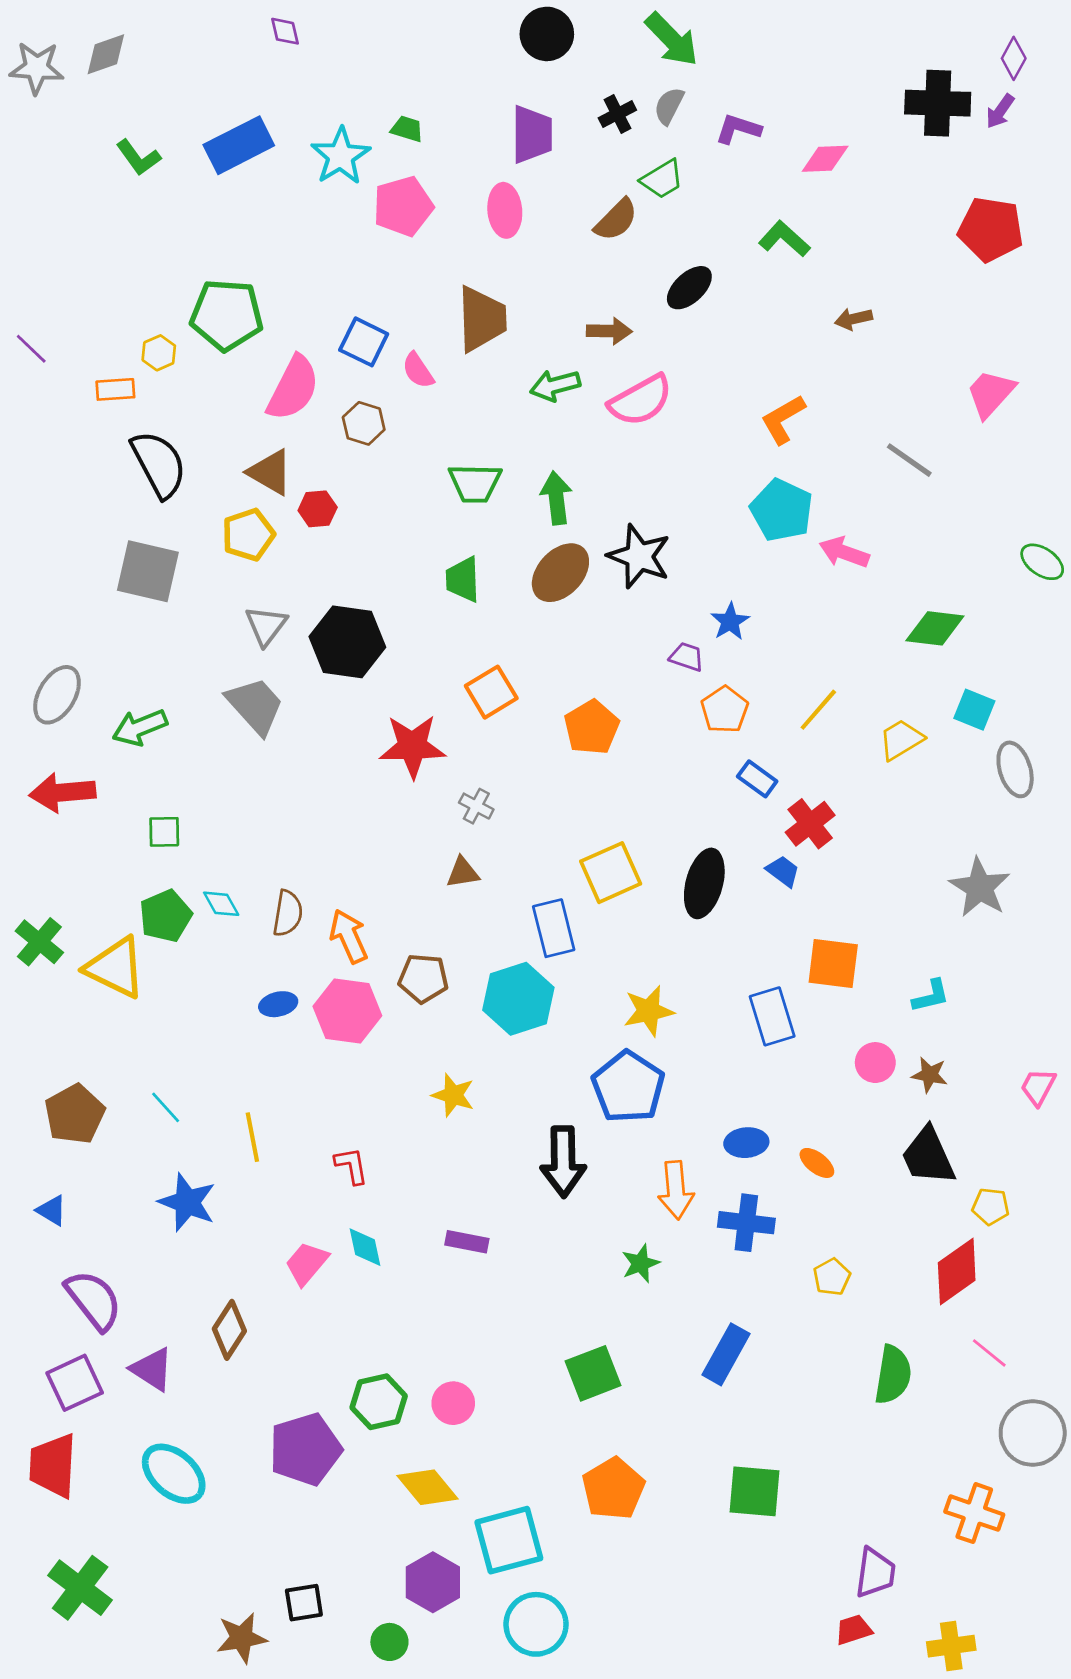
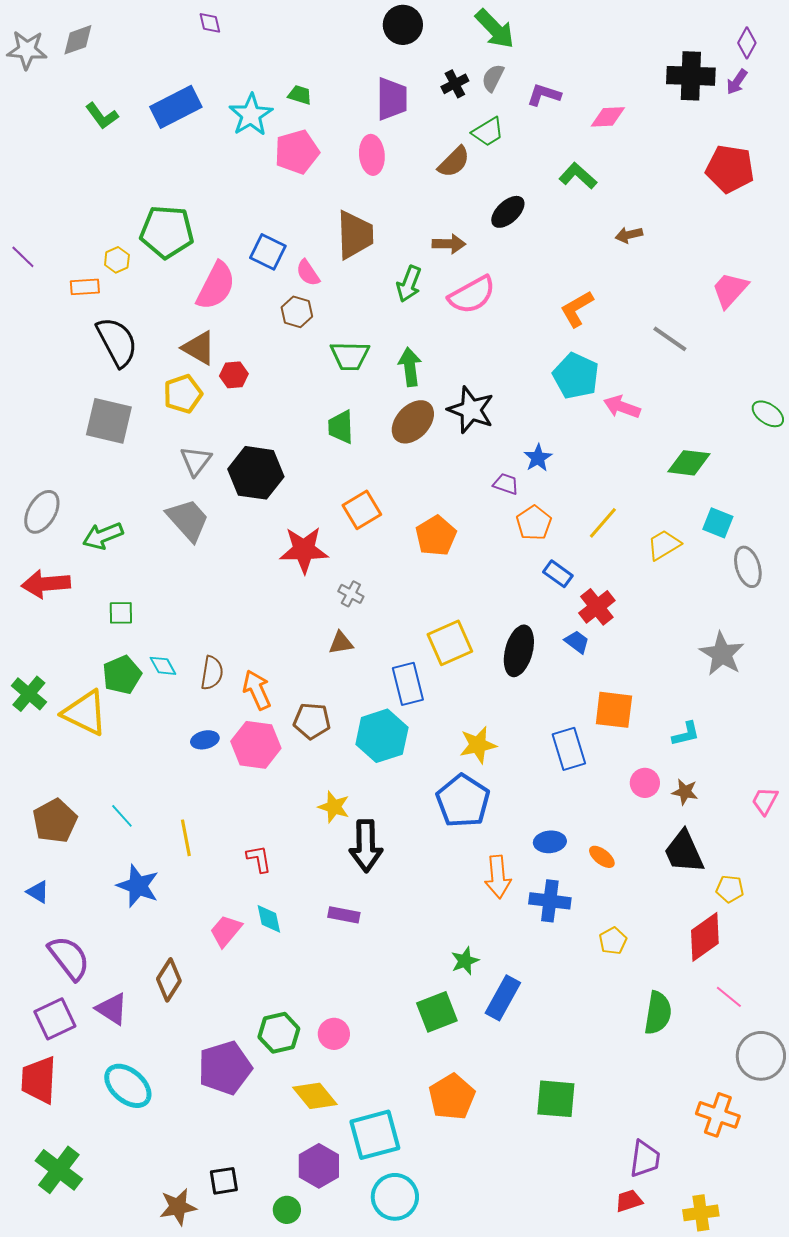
green arrow: (555, 385) -> (409, 284), turned -54
brown hexagon: (364, 423) -> (297, 312), moved
black arrow: (563, 1162) -> (366, 846), moved
green star: (641, 1263) -> (465, 961), moved
blue rectangle: (726, 1354) -> (503, 998), moved

